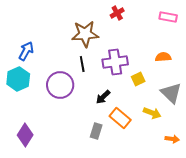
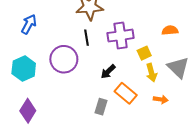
cyan hexagon: (18, 79) -> (24, 68), moved
yellow arrow: (152, 113) -> (151, 73), moved, turned 54
orange arrow: (172, 139) -> (161, 99), moved

